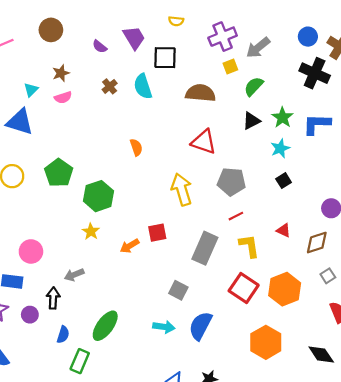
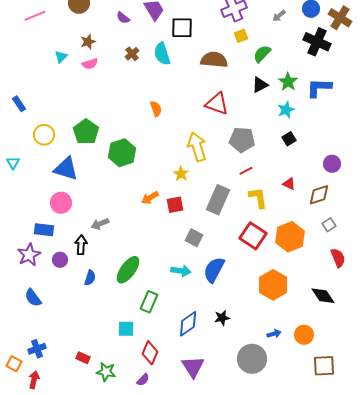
gray arrow: (258, 48) -> (279, 16), moved, size x0.6
blue triangle: (20, 122) -> (66, 169), moved
yellow star: (91, 232) -> (181, 174), moved
red square: (157, 233) -> (175, 205), moved
green rectangle: (80, 361) -> (149, 302), moved

